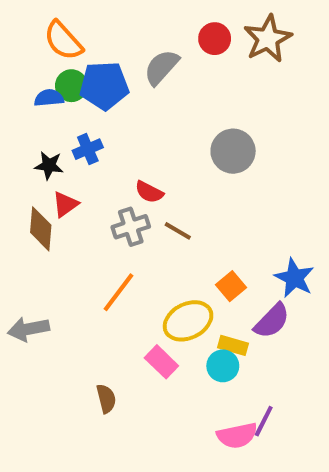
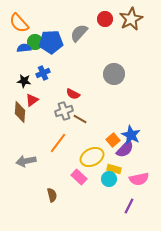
orange semicircle: (63, 41) -> (19, 23), moved
brown line: (178, 231) -> (80, 119), moved
blue star: (294, 278) -> (131, 135), moved
purple semicircle: (272, 321) -> (125, 149), moved
gray arrow: (28, 329) -> (26, 161), moved
pink semicircle: (237, 435) -> (139, 179), moved

